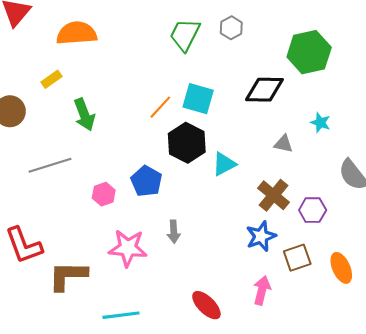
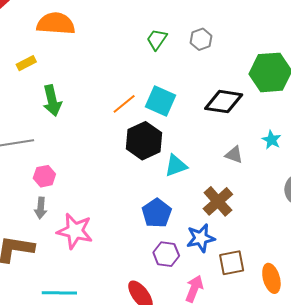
green trapezoid: (185, 35) -> (157, 39), size x0.7
blue pentagon: (146, 181) -> (157, 213), moved
pink hexagon: (104, 194) -> (44, 176), moved
purple hexagon: (313, 210) -> (166, 254), moved
gray arrow: (174, 232) -> (41, 208), moved

